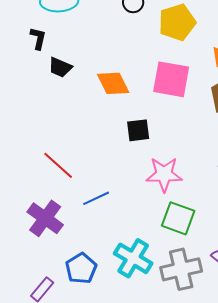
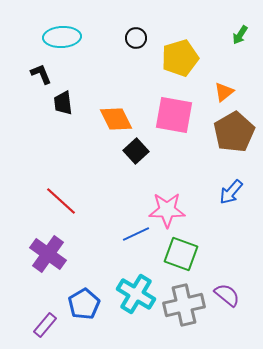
black L-shape: (38, 38) -> (41, 74), turned -35
black trapezoid: (60, 67) -> (63, 103), turned 60
black square: (138, 130) -> (136, 151), moved, turned -35
blue line: (96, 198) -> (136, 234), moved

